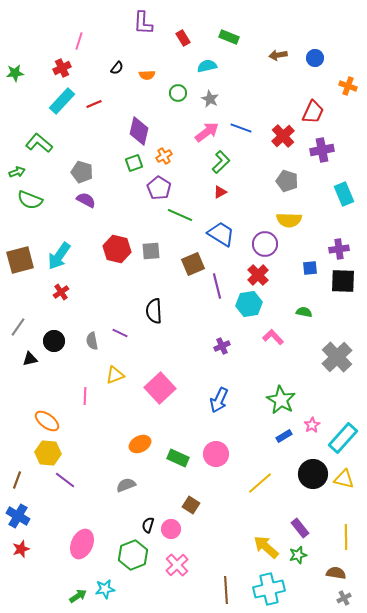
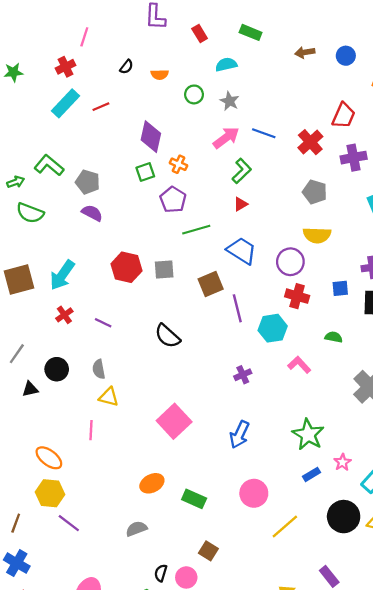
green L-shape: (39, 143) -> (49, 165), moved
orange cross: (164, 156) -> (179, 164), turned -35
green line: (180, 215) -> (196, 230), turned -40
red cross: (258, 275) -> (297, 296), moved, turned -30
black semicircle: (154, 311) -> (167, 336), turned -45
purple line: (120, 333) -> (103, 323), moved
yellow triangle: (115, 375) -> (109, 397), moved, turned 36
pink circle: (216, 454) -> (254, 493), moved

